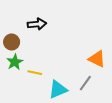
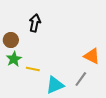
black arrow: (37, 24) -> (35, 23), turned -72

